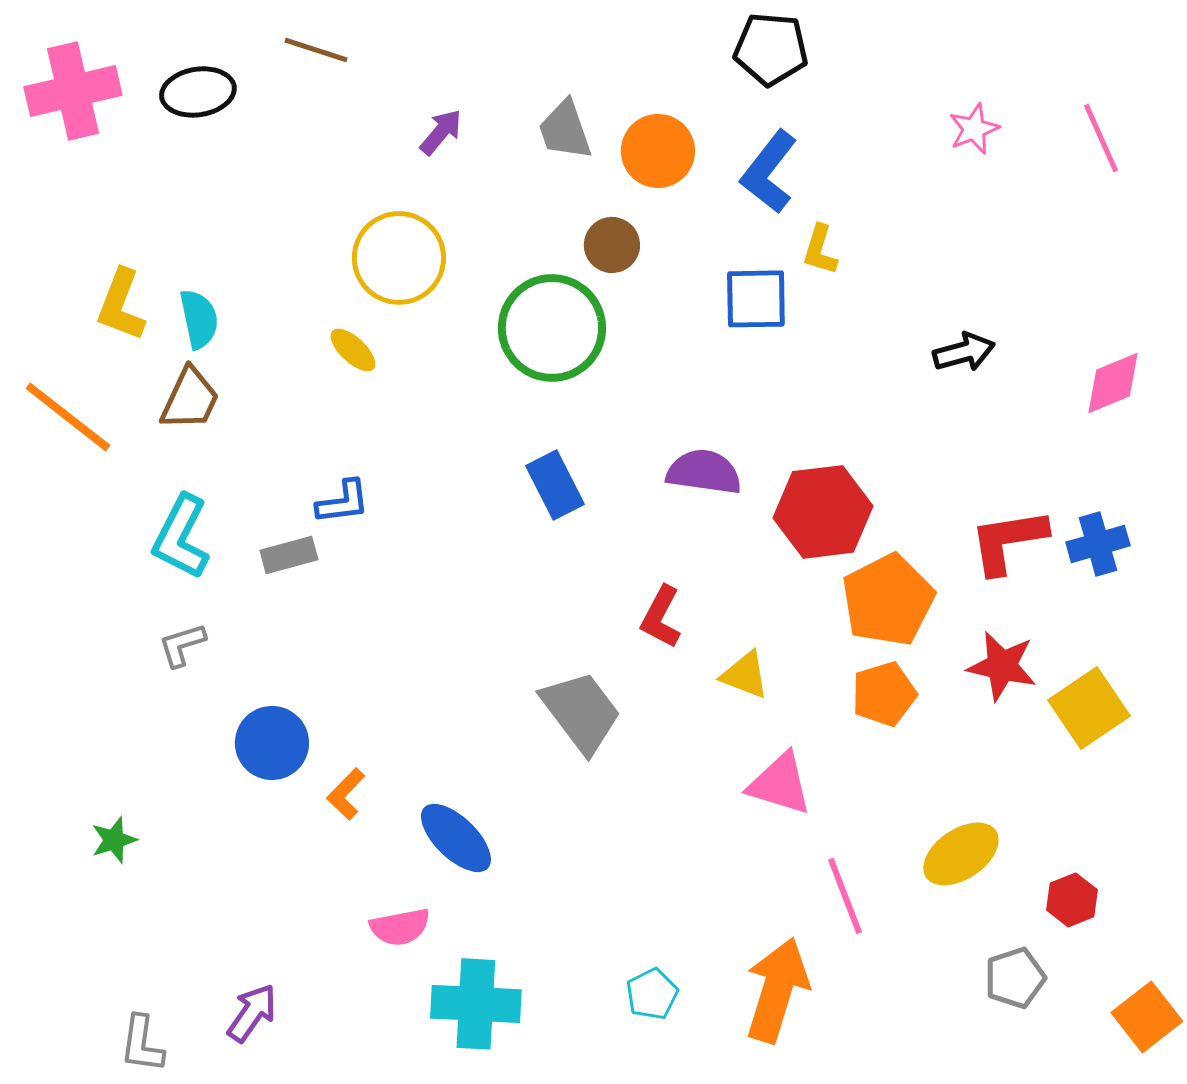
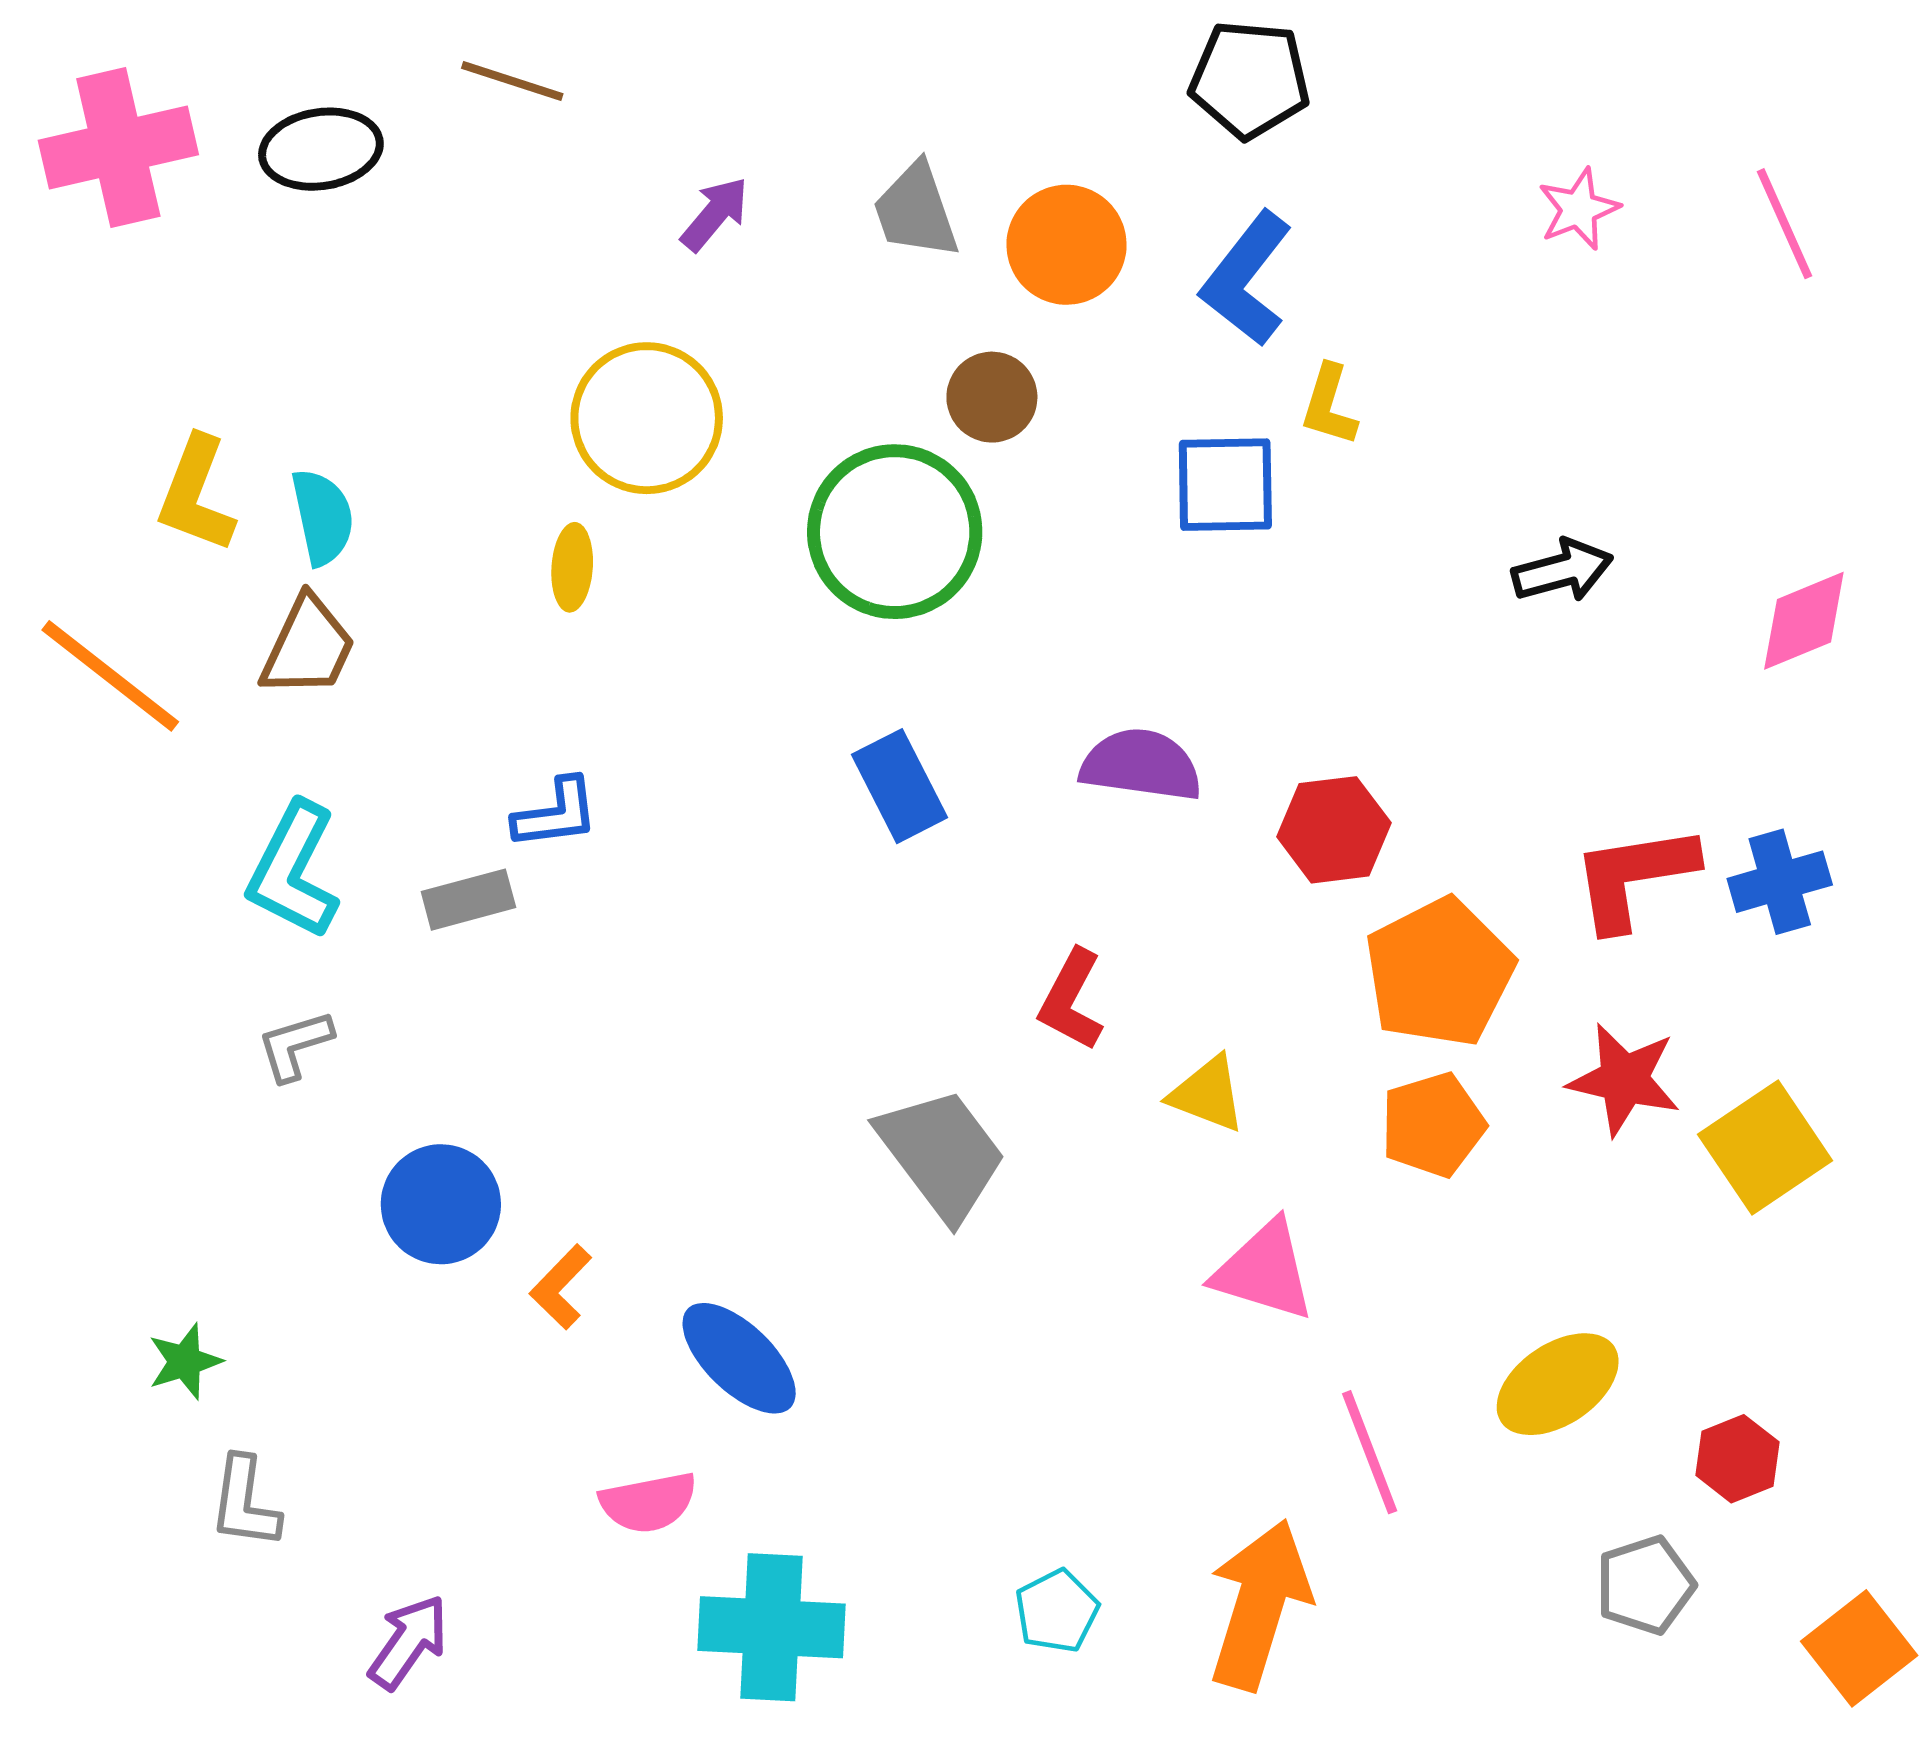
yellow ellipse: (353, 350) -> (572, 567), turned 51
red hexagon: (823, 512) -> (1334, 830), size x0.7
gray L-shape: (142, 1044) -> (245, 1502), moved

